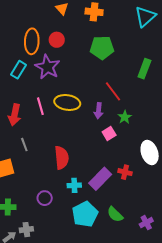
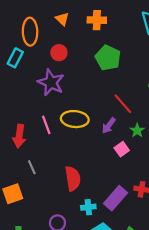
orange ellipse: (32, 41) -> (30, 32), moved
green pentagon: (102, 48) -> (108, 58), turned 30
cyan rectangle: (18, 70) -> (15, 58), moved
purple arrow: (98, 111) -> (109, 126), turned 35

